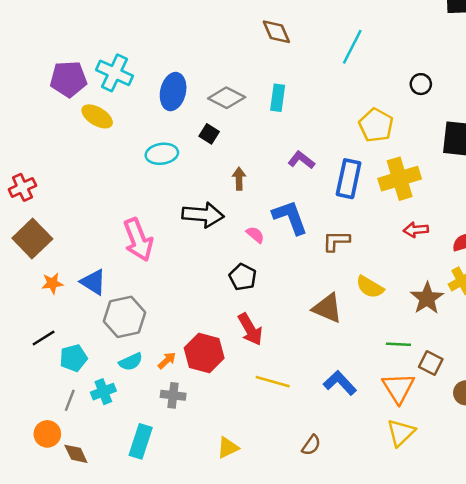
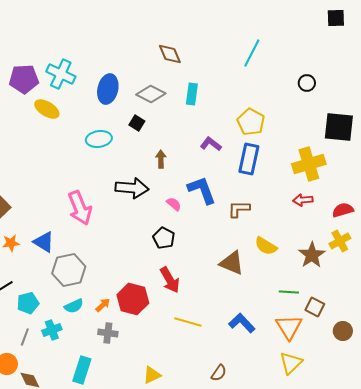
brown diamond: (276, 32) -> (170, 54), moved
yellow pentagon: (376, 125) -> (251, 122), moved
yellow cross: (400, 179) -> (309, 164), moved

